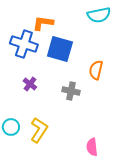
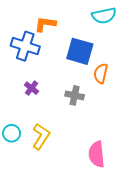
blue square: (60, 49) -> (80, 51), moved
pink semicircle: (92, 147) -> (97, 154), size x1.4

